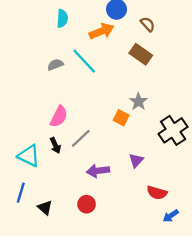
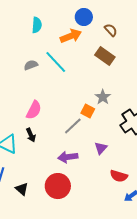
gray line: (81, 138) -> (73, 126), moved
red circle: (87, 204) -> (58, 186), size x1.6

